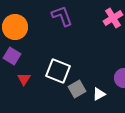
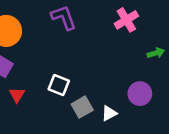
white square: (58, 71) -> (59, 85), size x0.7

